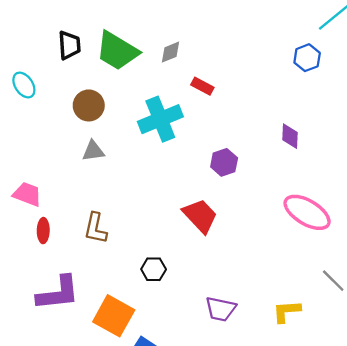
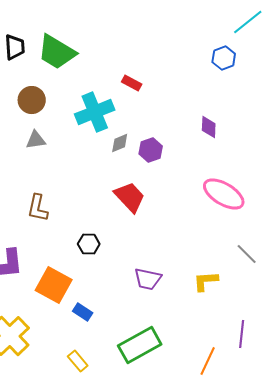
gray diamond: (171, 52) -> (120, 143), moved

